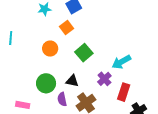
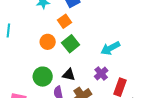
green square: (84, 53) -> (71, 44), moved
cyan arrow: (121, 62) -> (110, 48), moved

